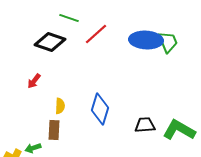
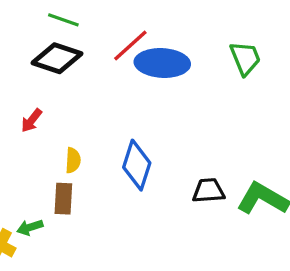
green line: (69, 18) -> (63, 20), moved
blue ellipse: (146, 40) -> (162, 63), moved

